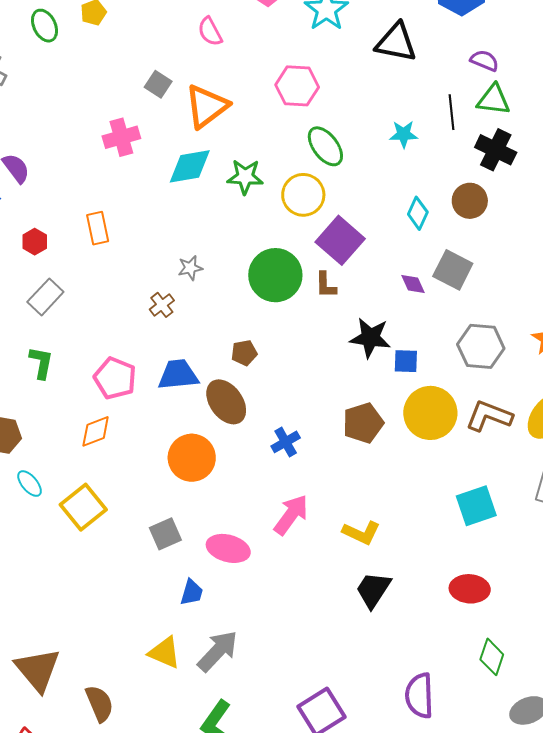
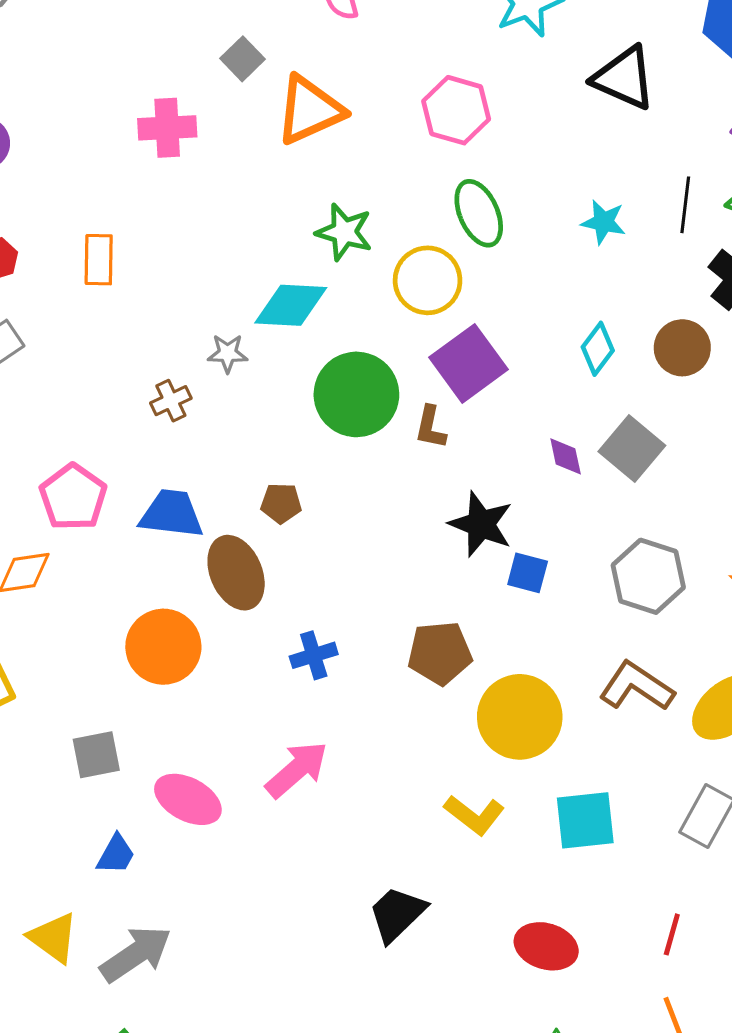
cyan diamond: (190, 166) -> (291, 305), moved
yellow circle: (430, 413) -> (520, 717), moved
yellow L-shape: (361, 533) -> (474, 815), moved

